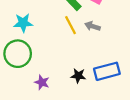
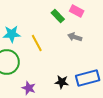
yellow line: (70, 25) -> (37, 43), moved

